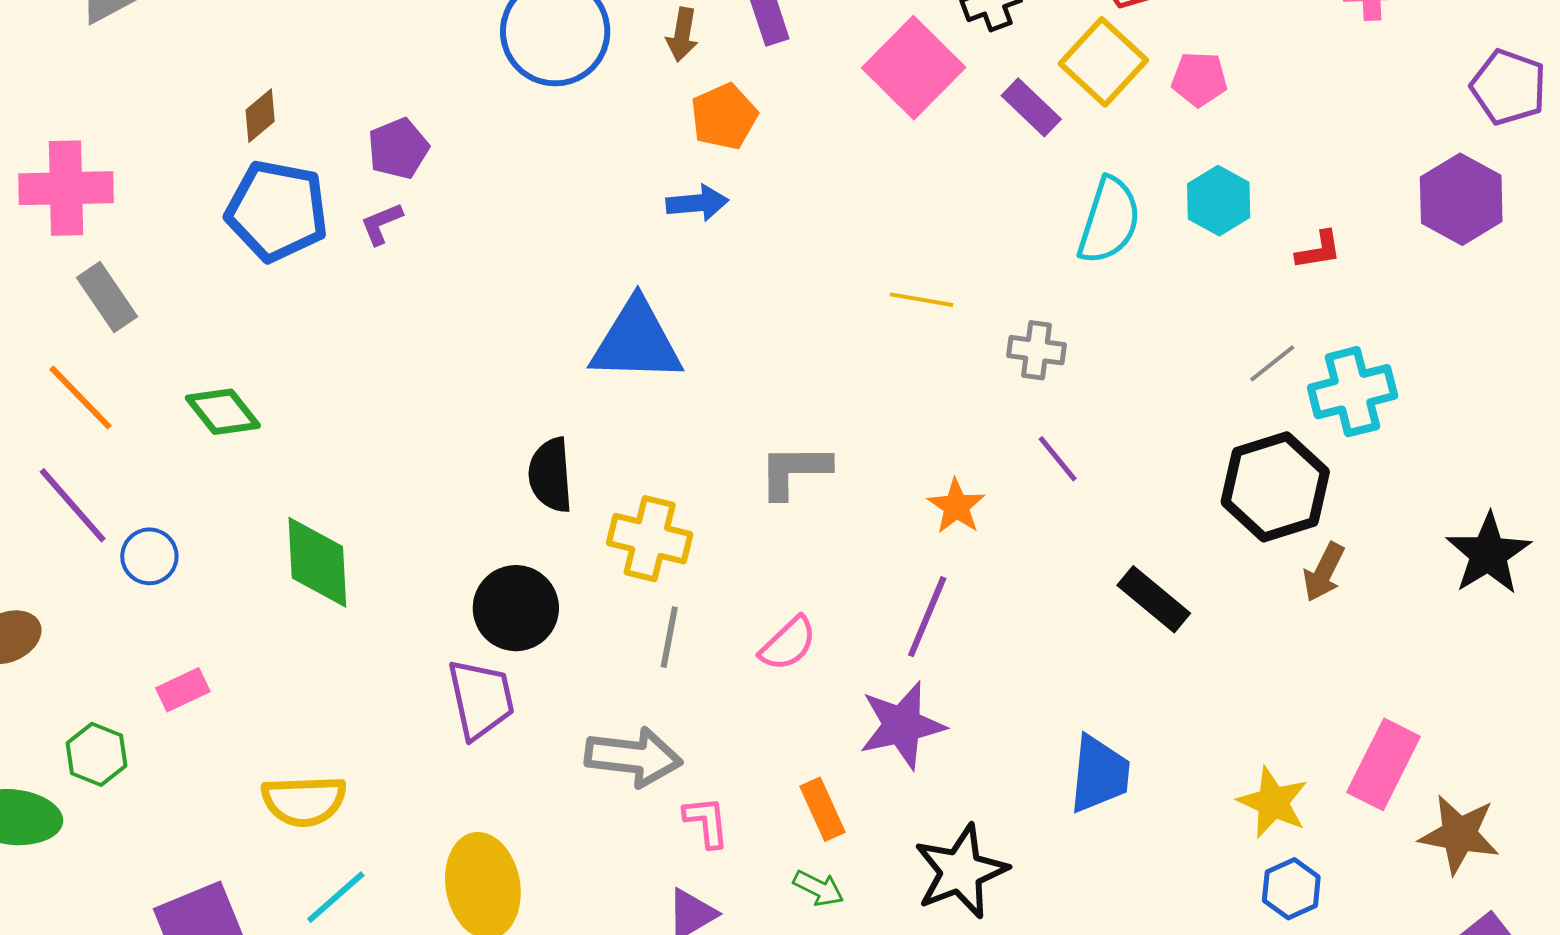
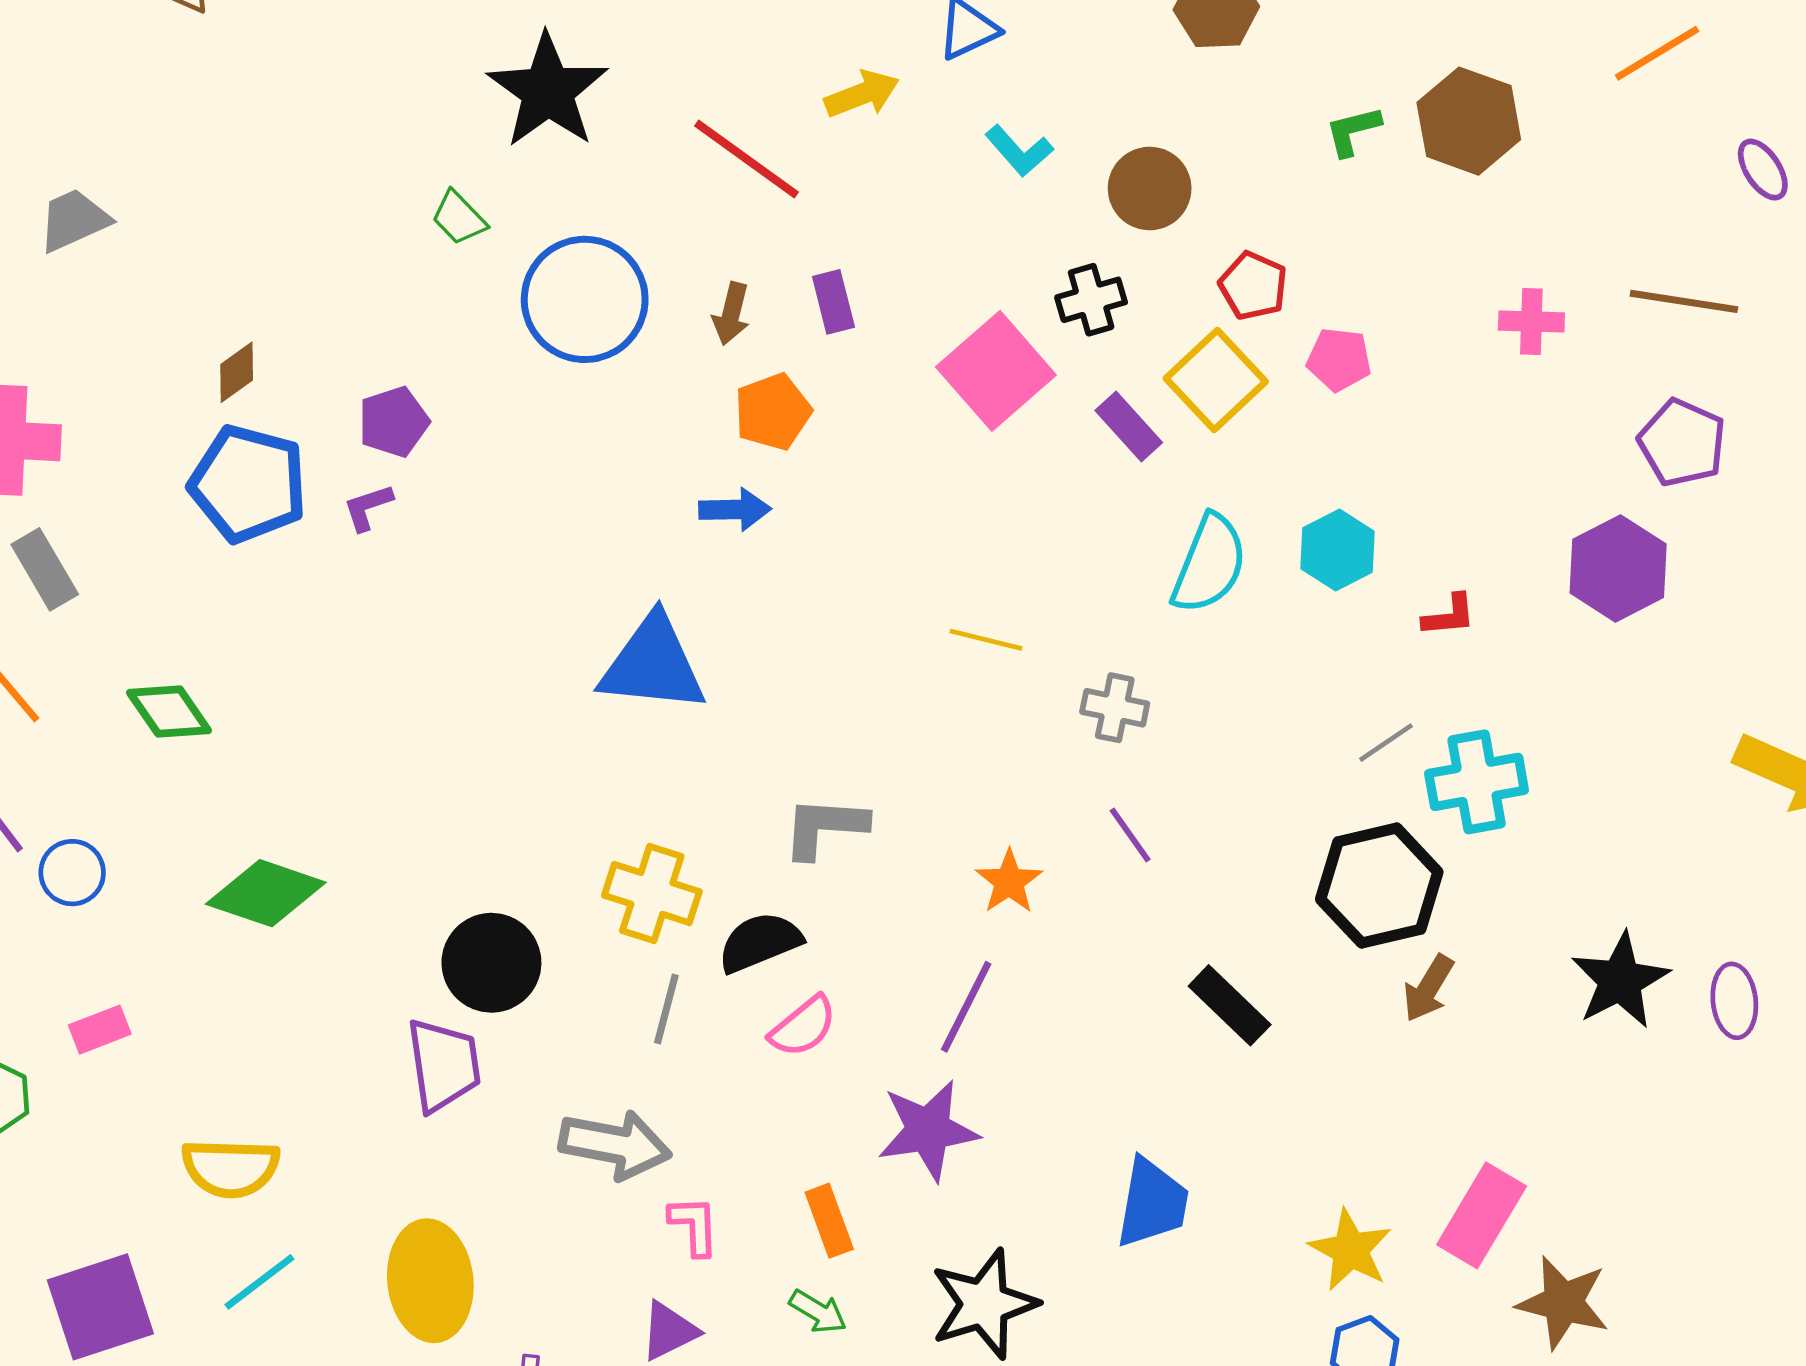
pink pentagon: (1199, 79) -> (1339, 359), moved
black semicircle: (550, 475) -> (760, 942), moved, turned 68
green diamond: (317, 562) -> (266, 893), turned -72

